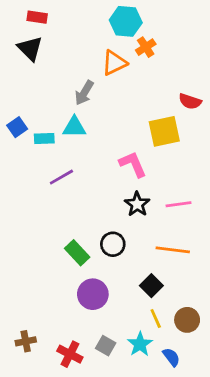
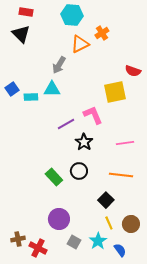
cyan hexagon: (126, 21) -> (72, 15), moved
purple line: (61, 177) -> (66, 124), moved
black star: (137, 204) -> (84, 142), moved
purple circle: (93, 294) -> (59, 219), moved
red cross: (70, 354) -> (38, 248), moved

